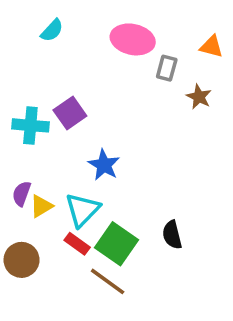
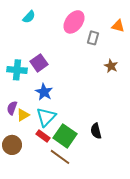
pink ellipse: (133, 39) -> (74, 22), turned -65
brown star: (199, 97) -> (111, 66), moved
blue star: (104, 165) -> (44, 92), moved

